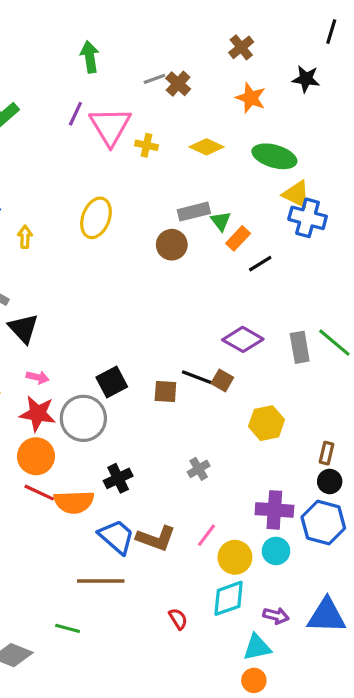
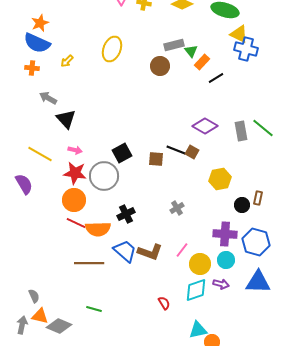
yellow arrow: (25, 237) -> (67, 61), turned -136
black circle: (330, 482) -> (242, 205), moved
brown line: (101, 581) -> (89, 263), moved
purple arrow: (276, 616) -> (221, 284), moved
blue triangle: (326, 616) -> (258, 282), moved
cyan triangle: (257, 647) -> (198, 330), moved

